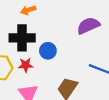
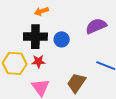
blue circle: (48, 51) -> (62, 39), moved

